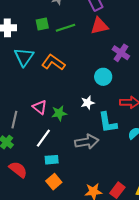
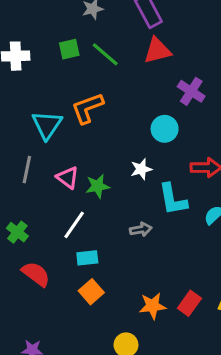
green line: (65, 28) -> (105, 54), turned 60
cyan triangle: (24, 57) -> (47, 125), moved
orange L-shape: (53, 62) -> (87, 108), turned -55
gray line: (14, 120) -> (27, 170), moved
gray arrow: (87, 142) -> (141, 229), size x0.6

